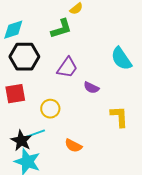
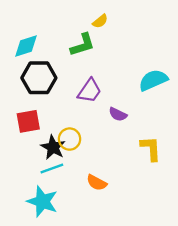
cyan semicircle: (121, 59) -> (153, 80), turned 100
black star: (21, 141) -> (53, 147), moved

